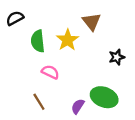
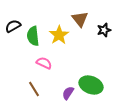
black semicircle: (15, 18) -> (13, 26), moved
black star: (117, 57) -> (104, 30), moved

